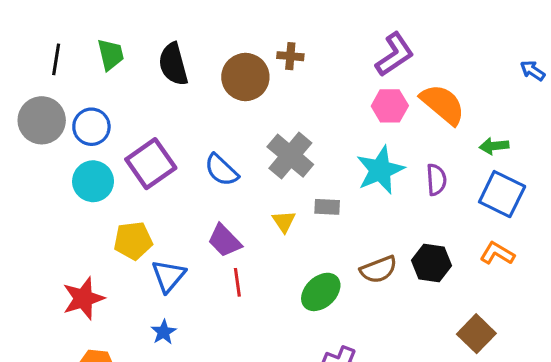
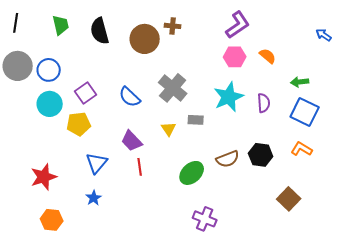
black line: (56, 59) -> (16, 23), moved
orange semicircle: (443, 104) -> (268, 56), size x0.6
purple square: (151, 164) -> (86, 93), size x0.7
yellow pentagon: (133, 241) -> (79, 124), moved

